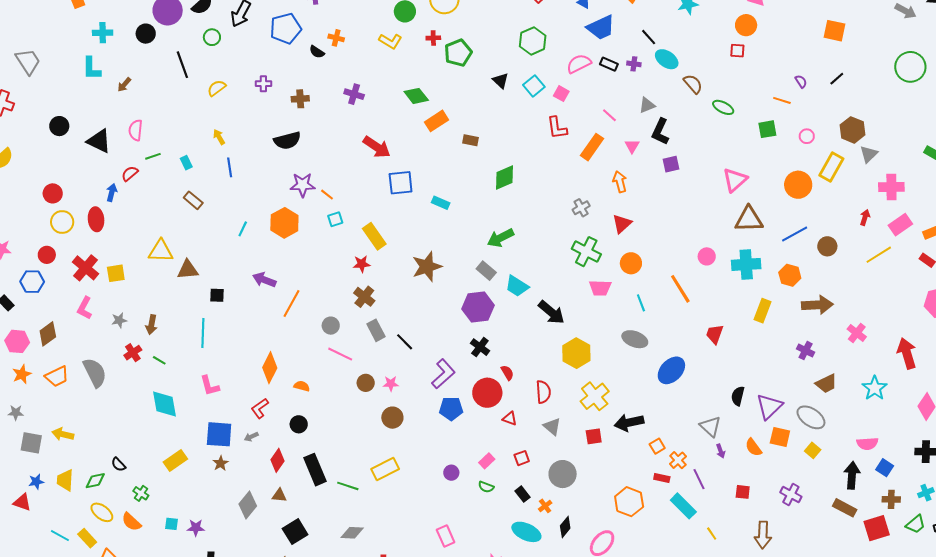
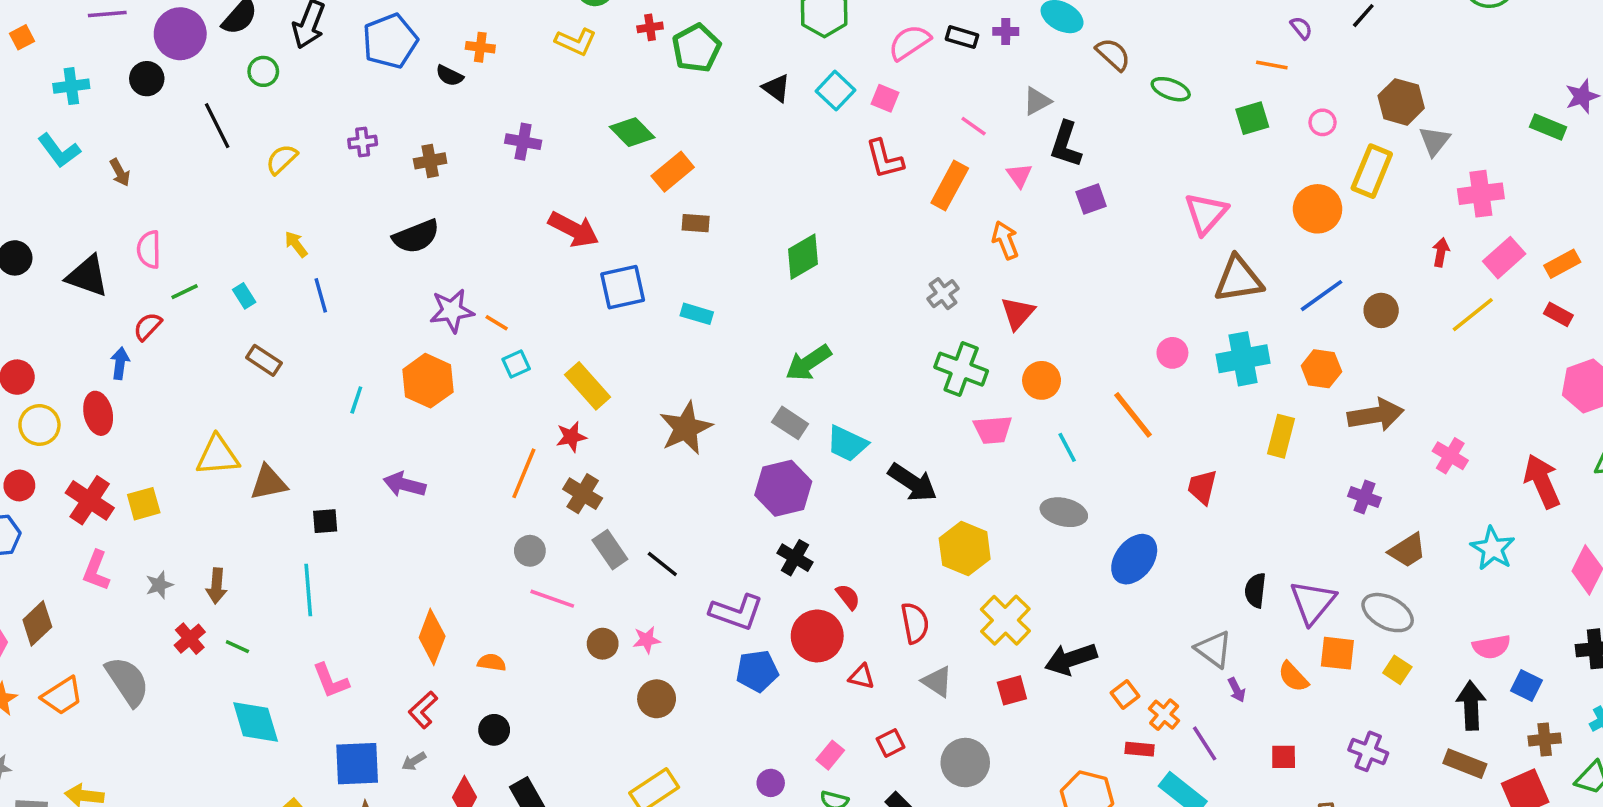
cyan L-shape: (91, 68) -> (59, 151), turned -30
brown arrow: (124, 85) -> (120, 172), turned -63
brown rectangle: (471, 140) -> (696, 223), moved
orange line: (292, 303) -> (524, 473), moved
purple L-shape: (443, 374) -> (736, 612), turned 68

